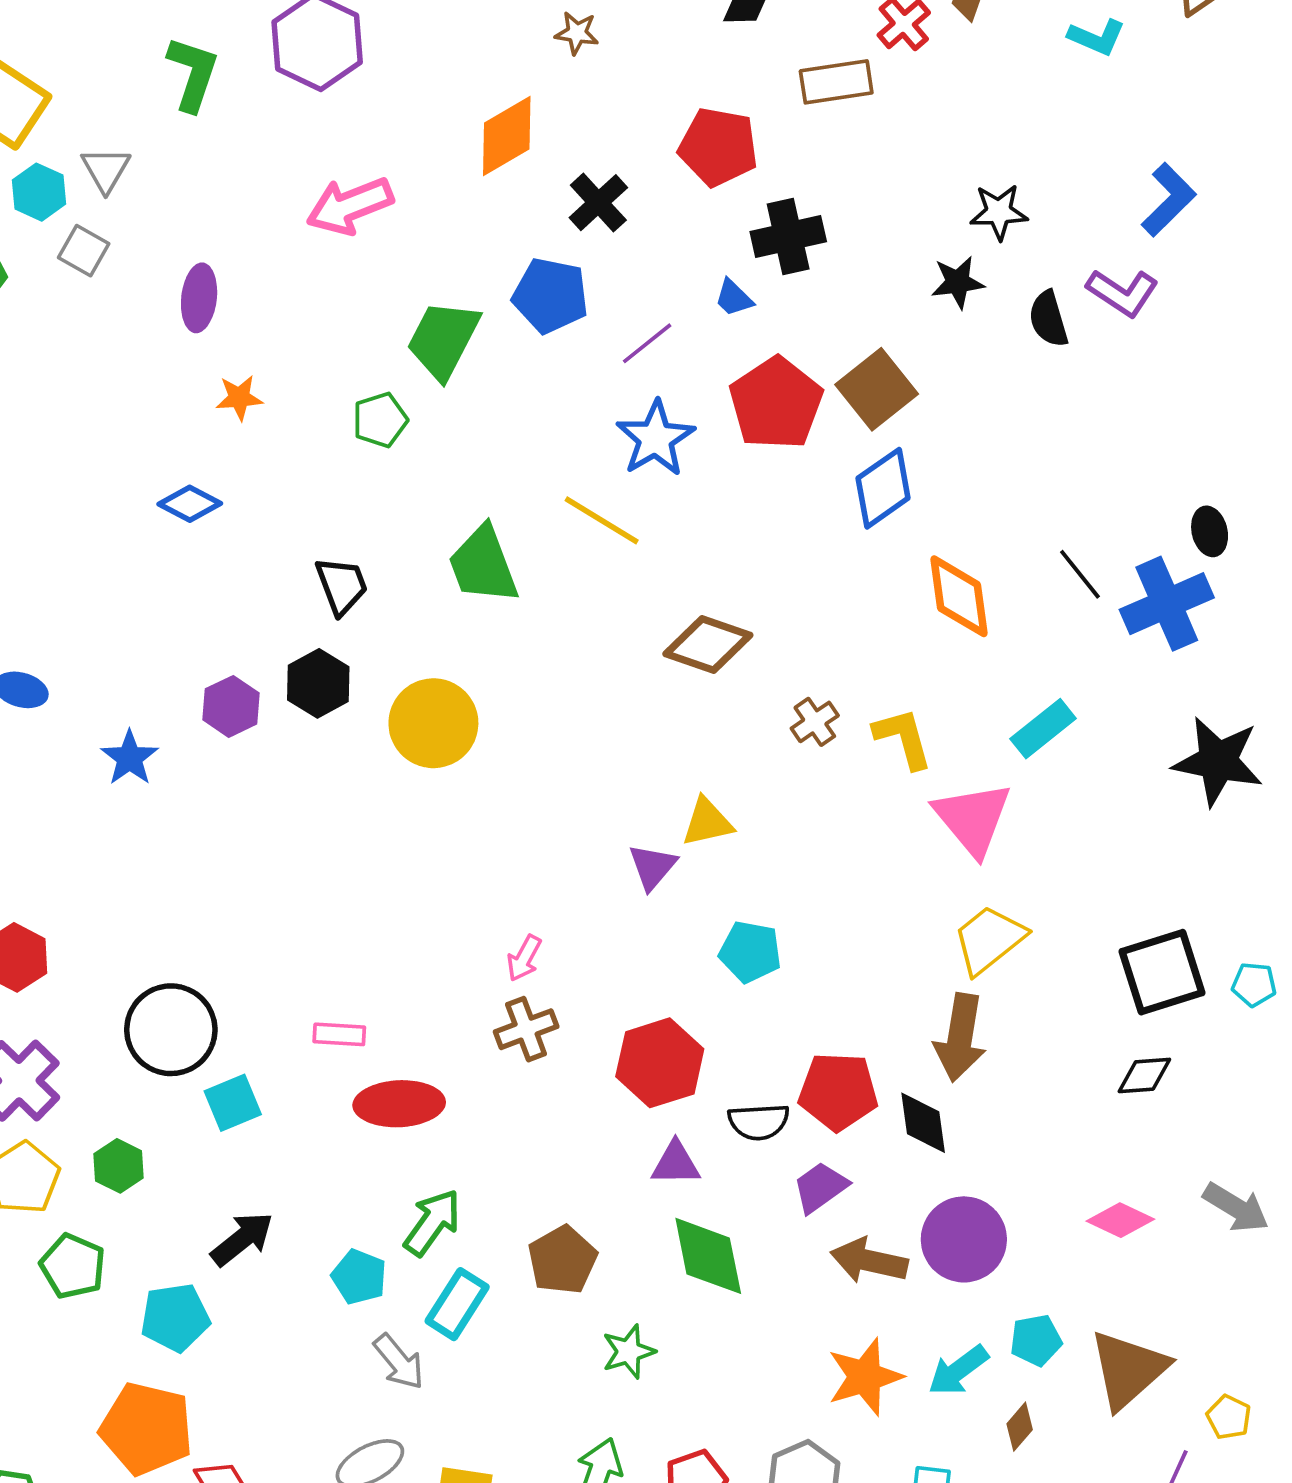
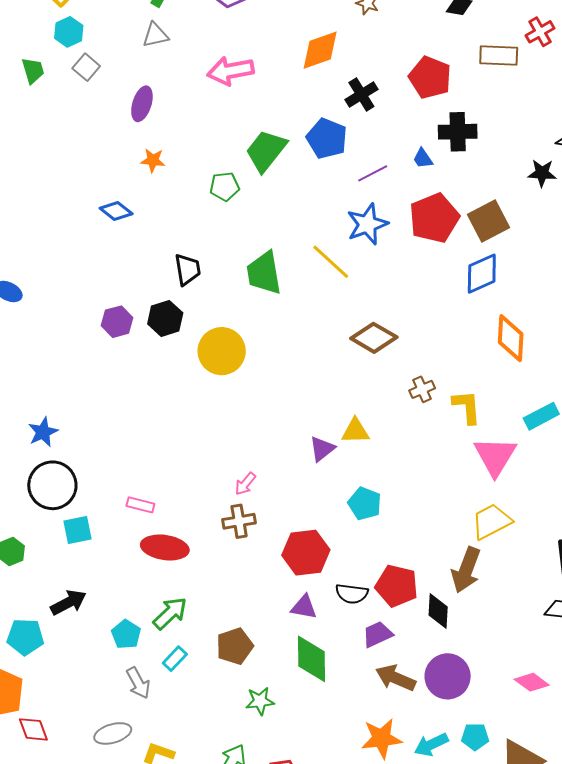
gray triangle: (106, 170) -> (155, 35), moved, turned 36
blue star: (130, 758) -> (43, 432), moved
cyan rectangle: (457, 1304) -> (175, 659), size x0.7

